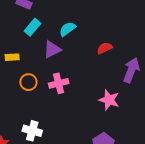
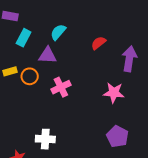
purple triangle: (52, 49) -> (48, 55), turned 42
orange circle: (28, 82) -> (30, 76), moved

